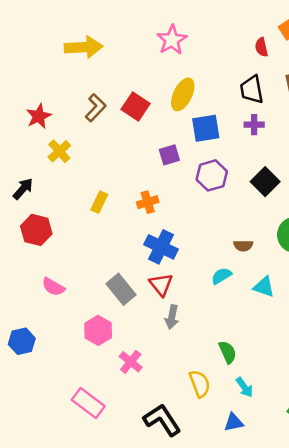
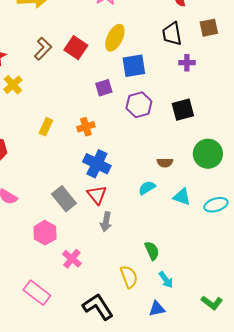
purple cross: (254, 125) -> (187, 63), moved
black square: (265, 182) -> (183, 110), turned 30

